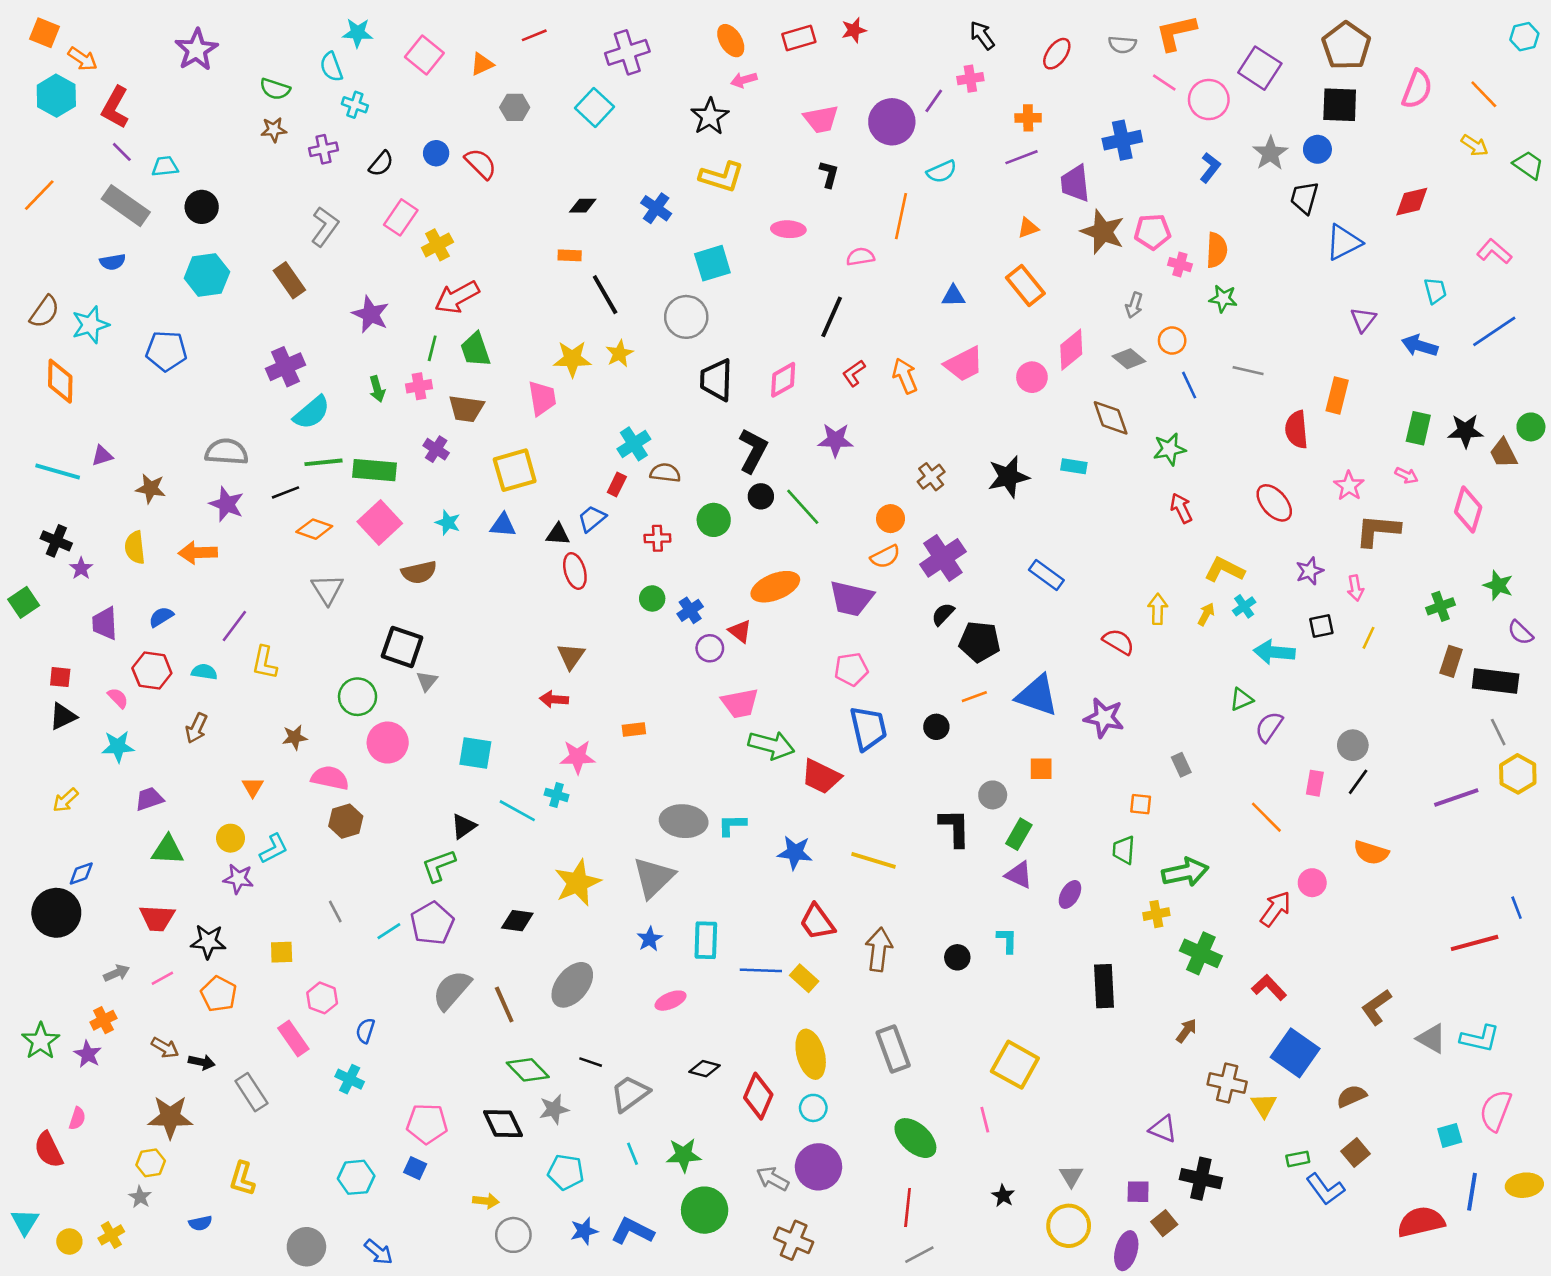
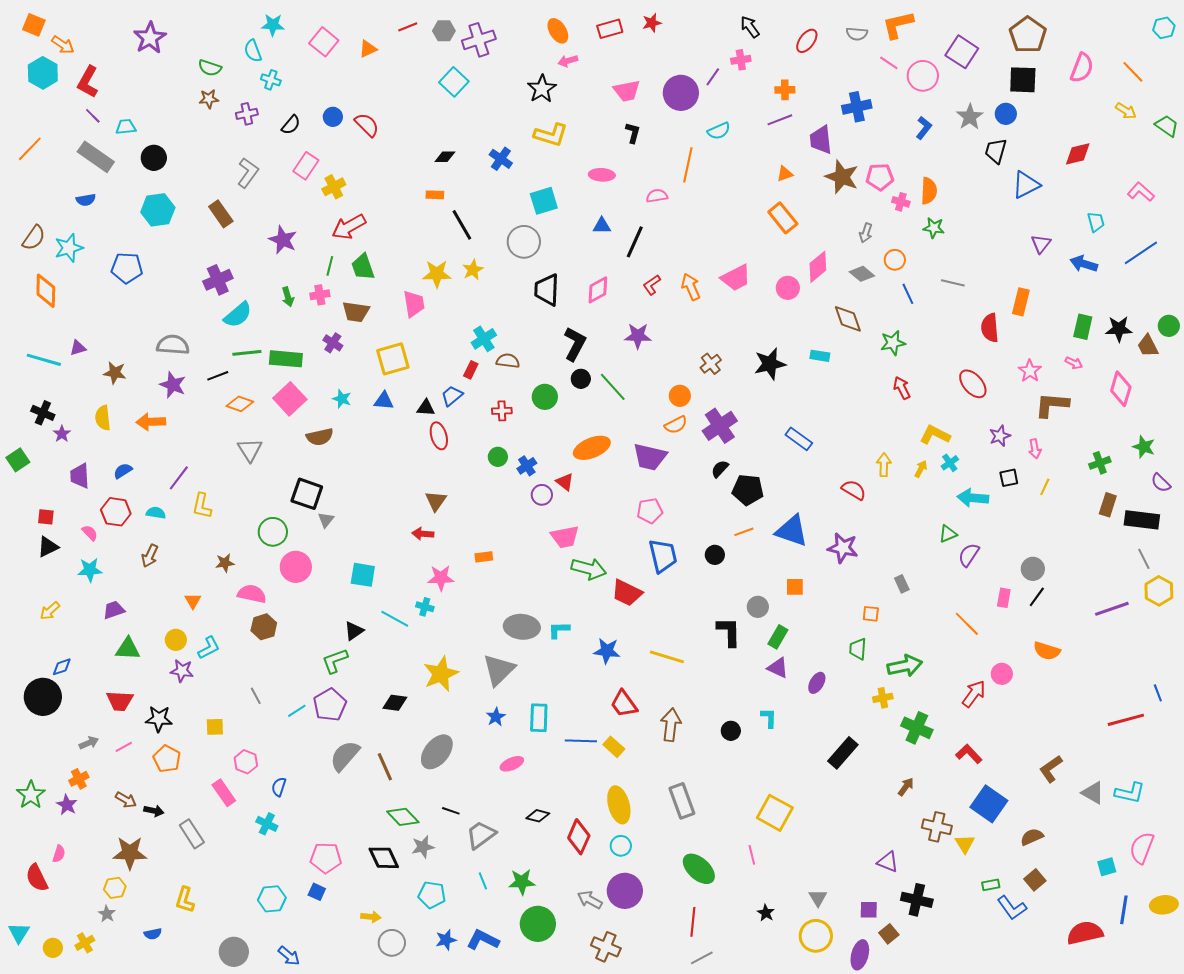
gray hexagon: (515, 107) -> (444, 31), moved
blue triangle: (953, 296) -> (602, 226), moved
black rectangle: (1104, 986) -> (843, 753), turned 44

